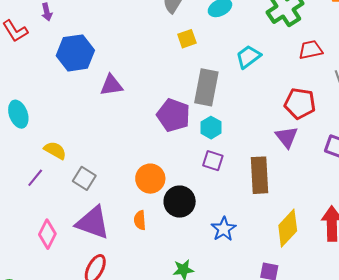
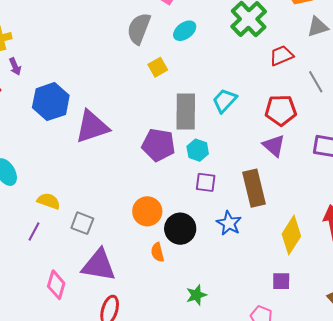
cyan trapezoid: (248, 57) -> (225, 101), moved
purple triangle: (111, 85) -> (92, 127), size x1.5
orange semicircle: (140, 220) -> (157, 252), moved
blue star: (224, 229) -> (229, 223), moved

